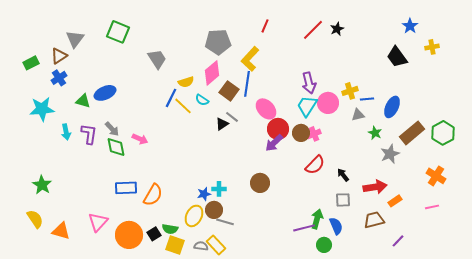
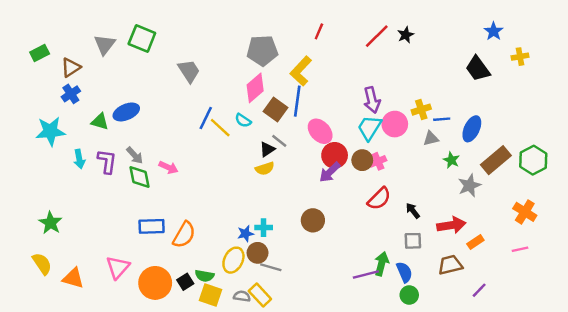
gray triangle: (75, 39) -> (105, 45), moved
green rectangle: (31, 63) -> (40, 53), moved
yellow semicircle: (186, 82) -> (265, 169), moved
green circle: (324, 245) -> (409, 295), moved

